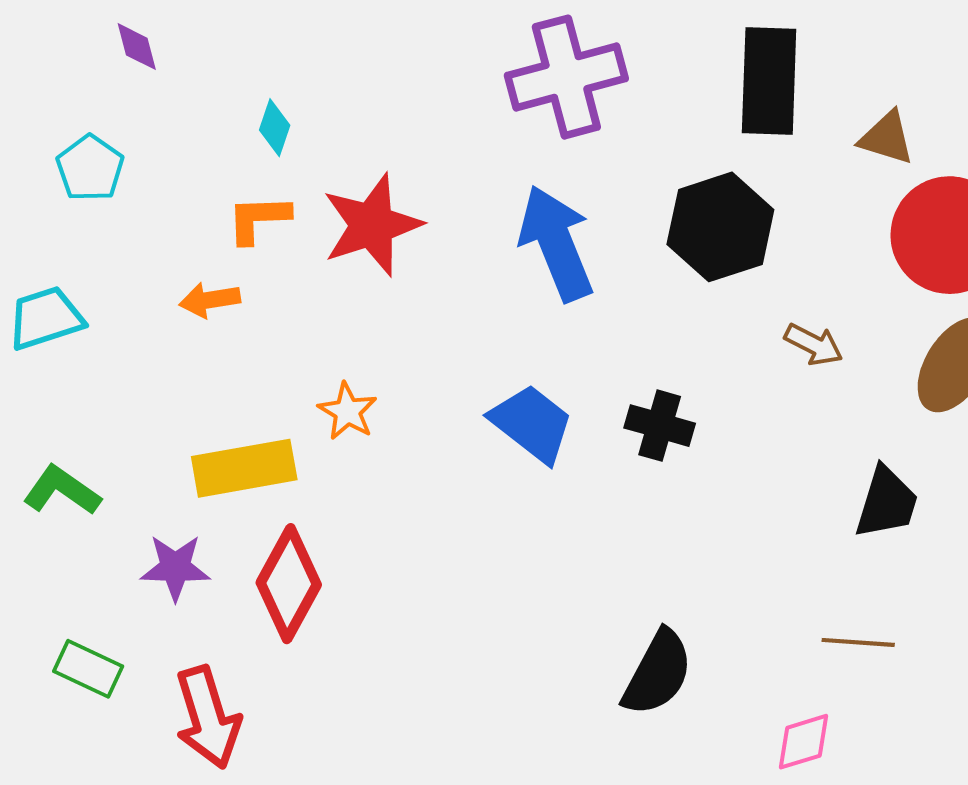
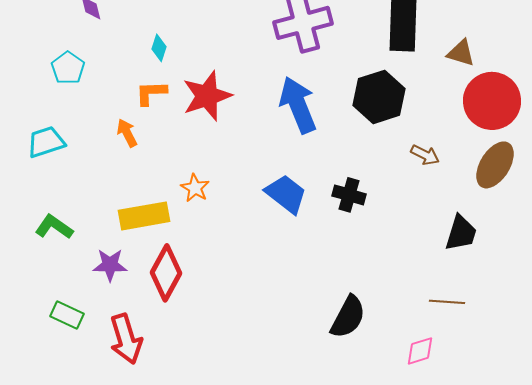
orange arrow: (210, 300) -> (127, 133), turned 72

